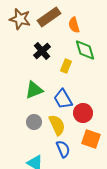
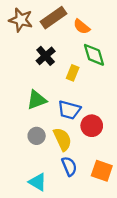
orange semicircle: (74, 25) -> (82, 27), turned -35
blue trapezoid: (63, 99) -> (69, 110), turned -45
orange square: (91, 139) -> (102, 171), moved

